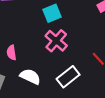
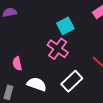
cyan square: (52, 13) -> (65, 26), moved

